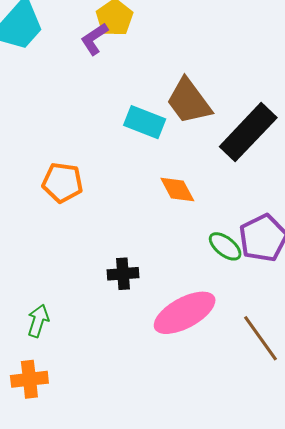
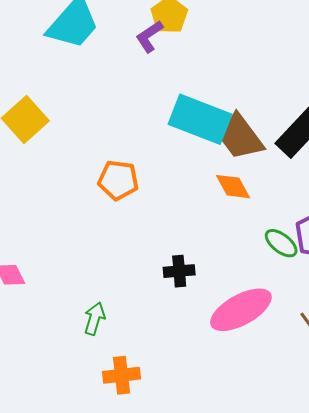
brown trapezoid: (189, 101) -> (241, 137), moved
cyan rectangle: (145, 122) -> (200, 119), size x1.5
orange cross: (29, 379) -> (121, 375), moved

